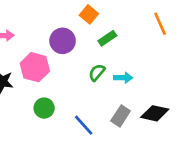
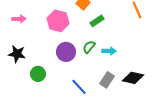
purple circle: (63, 41) -> (66, 52), moved
pink hexagon: (35, 67) -> (58, 21), moved
green circle: (44, 108) -> (38, 74), moved

